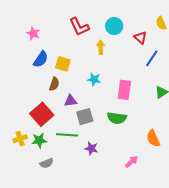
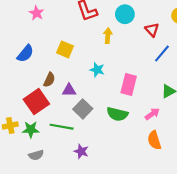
blue semicircle: (41, 59) -> (25, 54), moved
brown semicircle: (54, 84) -> (49, 80), moved
gray square: (85, 117) -> (83, 109), turned -36
purple star: (91, 148) -> (81, 151), moved
pink arrow: (132, 162) -> (152, 114), moved

